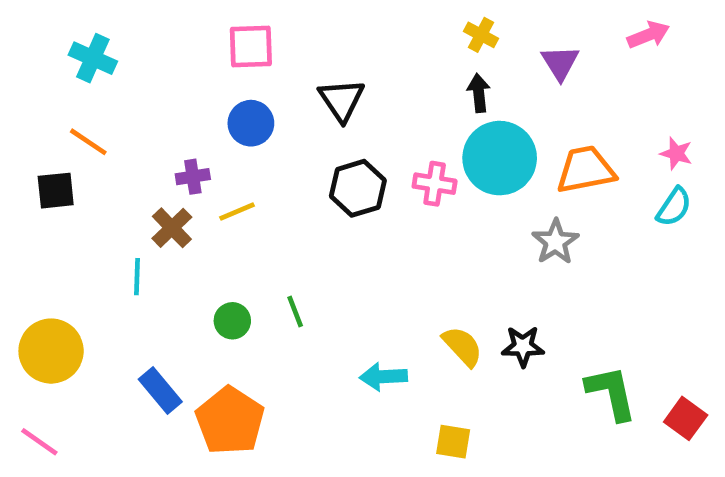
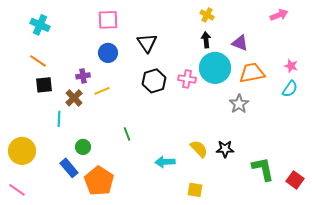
purple triangle: (560, 63) -> (240, 43), moved, turned -36
black square: (56, 191) -> (44, 85), moved
green circle: (232, 321) -> (83, 147), moved

